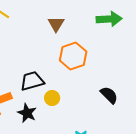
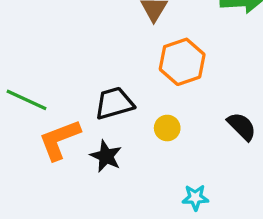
yellow circle: (52, 98) -> (167, 128), moved

